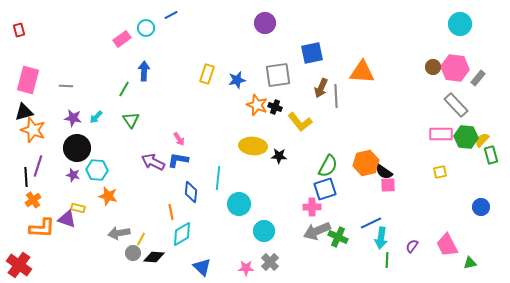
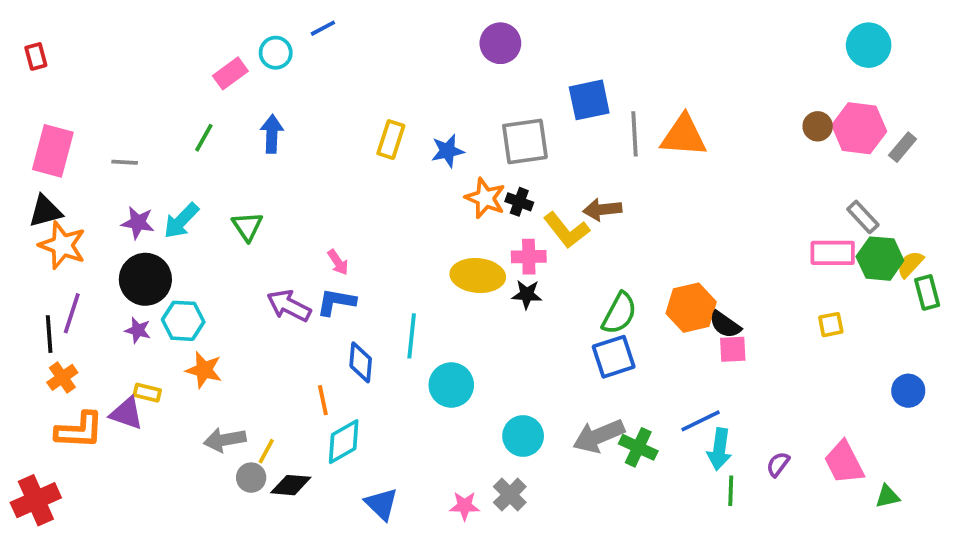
brown arrow: (321, 88) -> (602, 209), moved, turned 60
green line: (124, 89) -> (204, 138), moved
gray line: (336, 96) -> (634, 134), moved
gray rectangle: (456, 105) -> (863, 217), moved, size x0.7
cyan arrow: (96, 117) -> (181, 221), size x1.5
pink cross: (312, 207) -> (529, 257), moved
cyan circle: (264, 231) -> (523, 436), moved
red cross: (19, 265) -> (36, 500), turned 30

